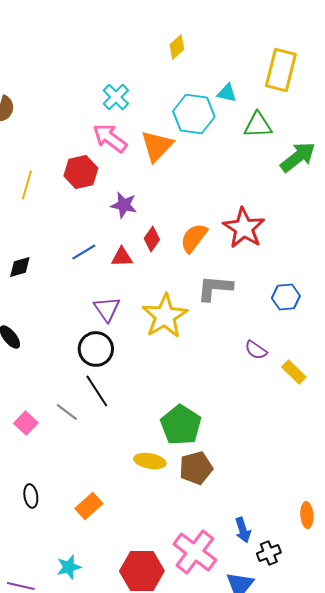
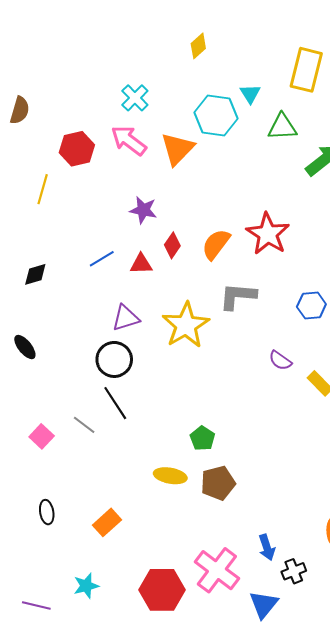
cyan triangle: (227, 93) -> (250, 94), turned 45
red hexagon: (81, 172) -> (77, 149), moved
purple triangle: (107, 309) -> (126, 318), turned 48
green pentagon: (181, 425) -> (202, 438), size x0.6

